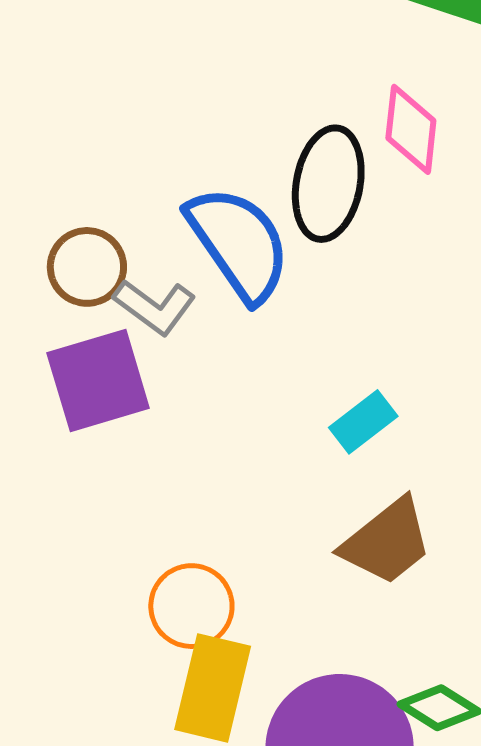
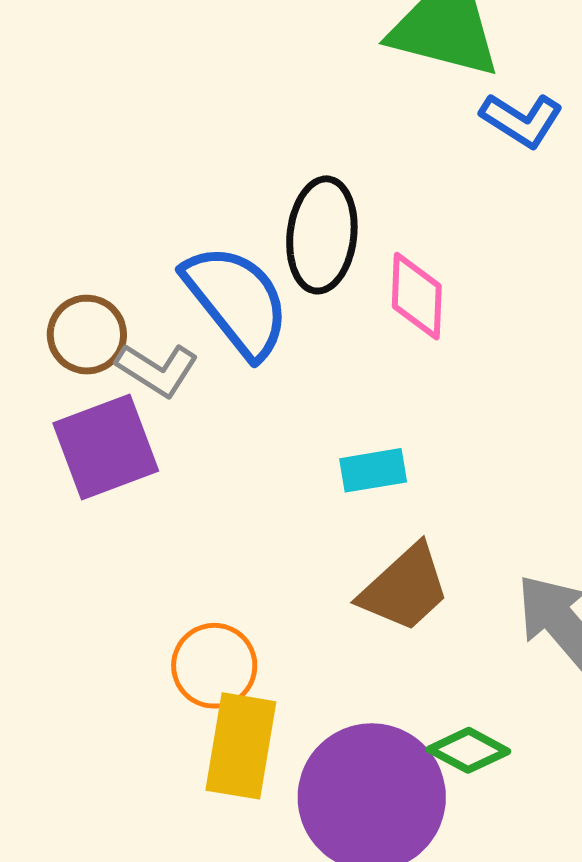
pink diamond: (411, 129) -> (417, 296), moved
cyan rectangle: (363, 422) -> (373, 470), turned 32

